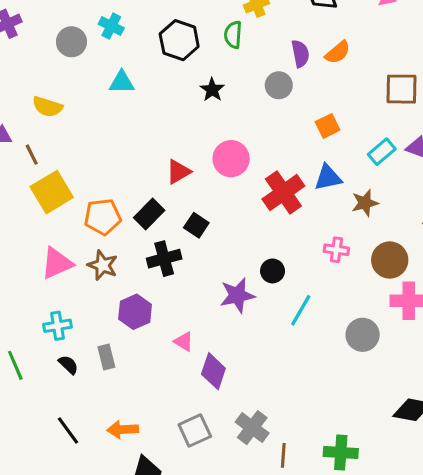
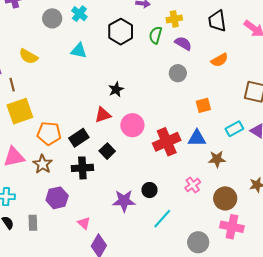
purple semicircle: (300, 54) -> (183, 43), moved, turned -60
black star: (212, 90) -> (116, 89), moved
pink circle: (231, 159) -> (132, 125), moved
pink cross: (336, 250) -> (193, 185), turned 35

